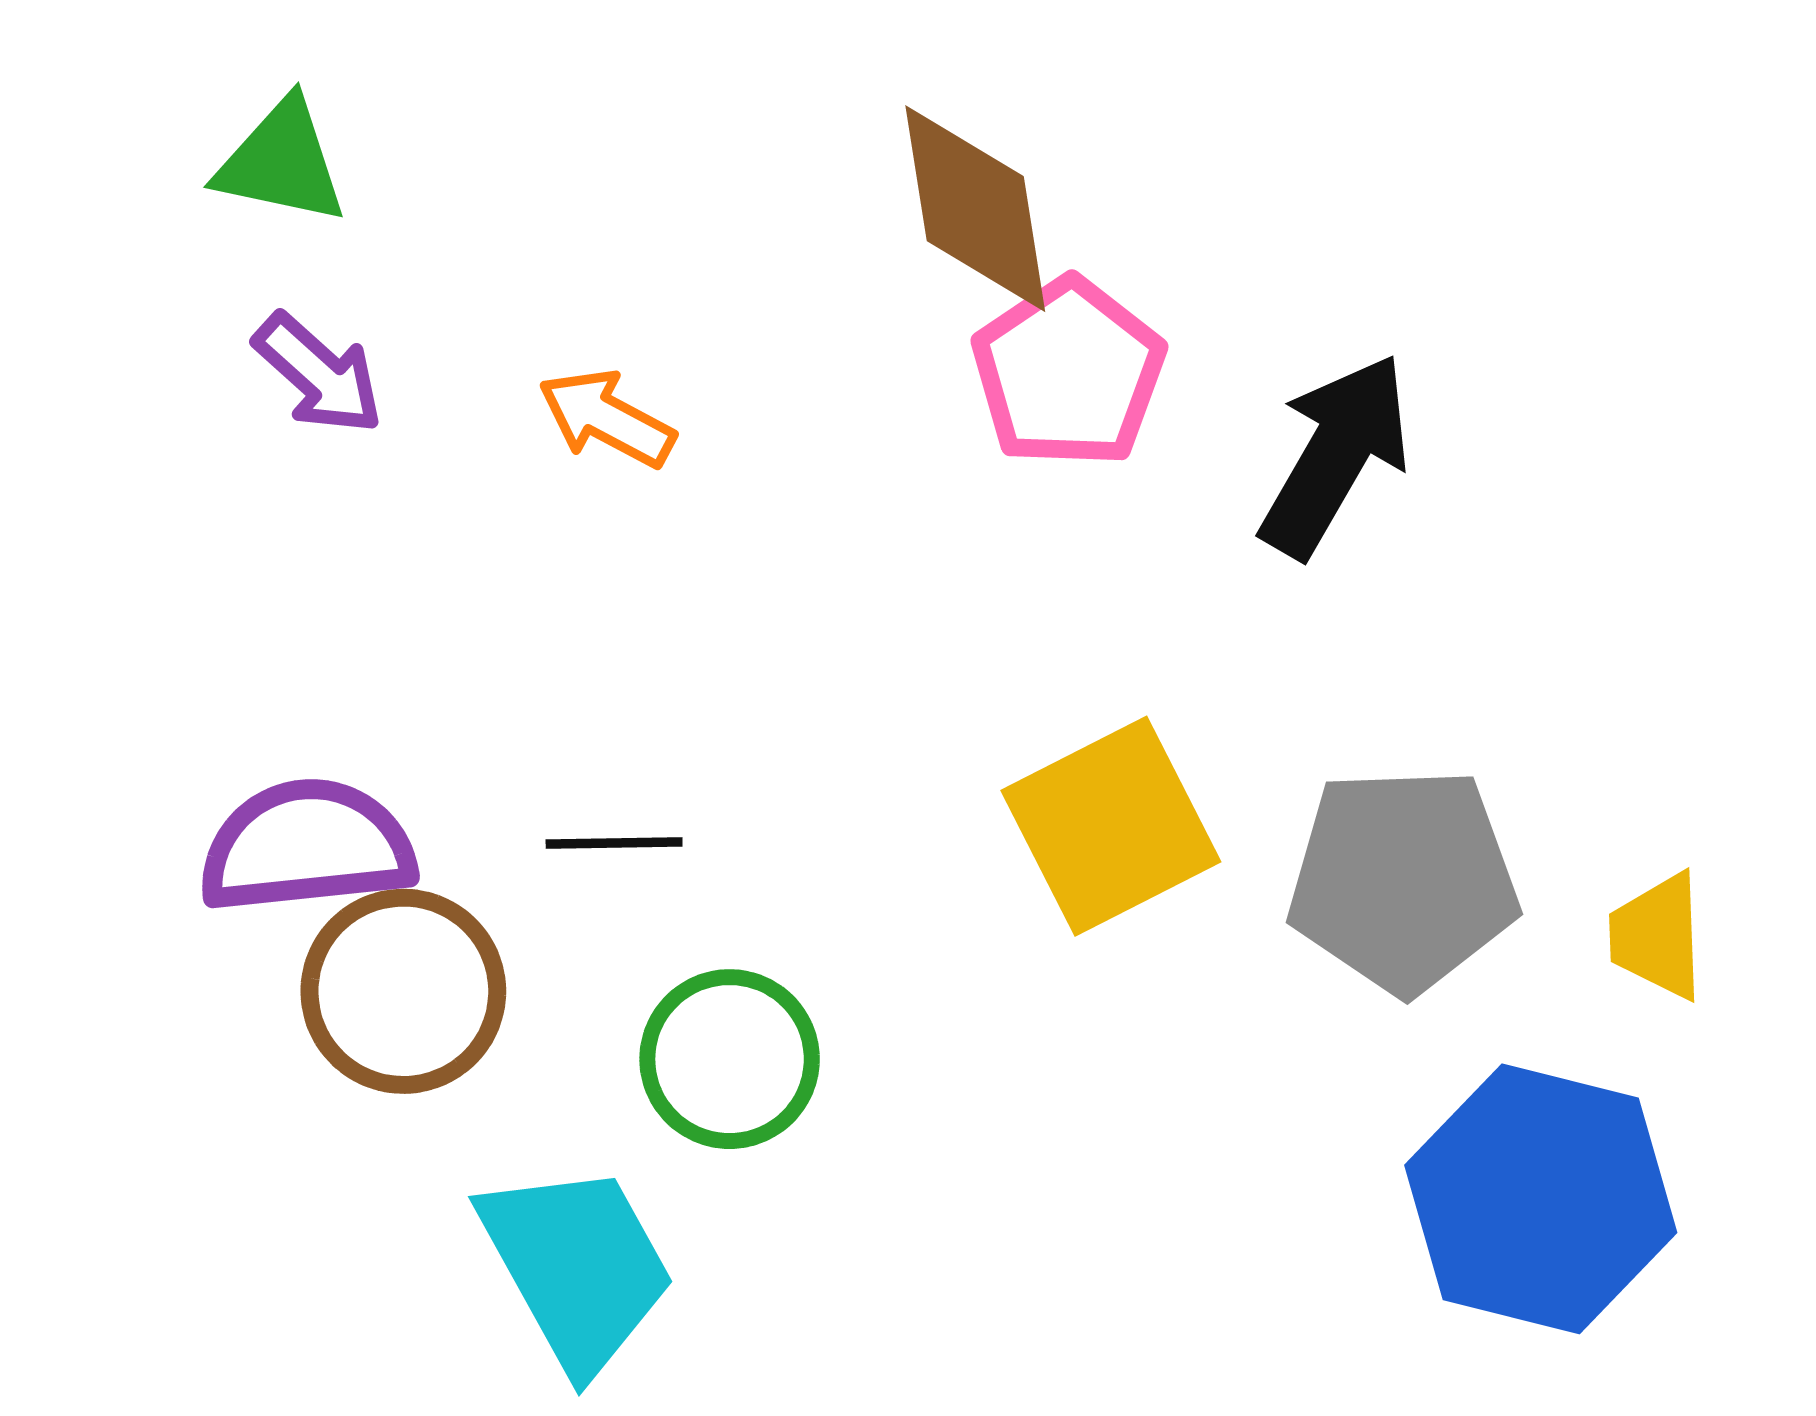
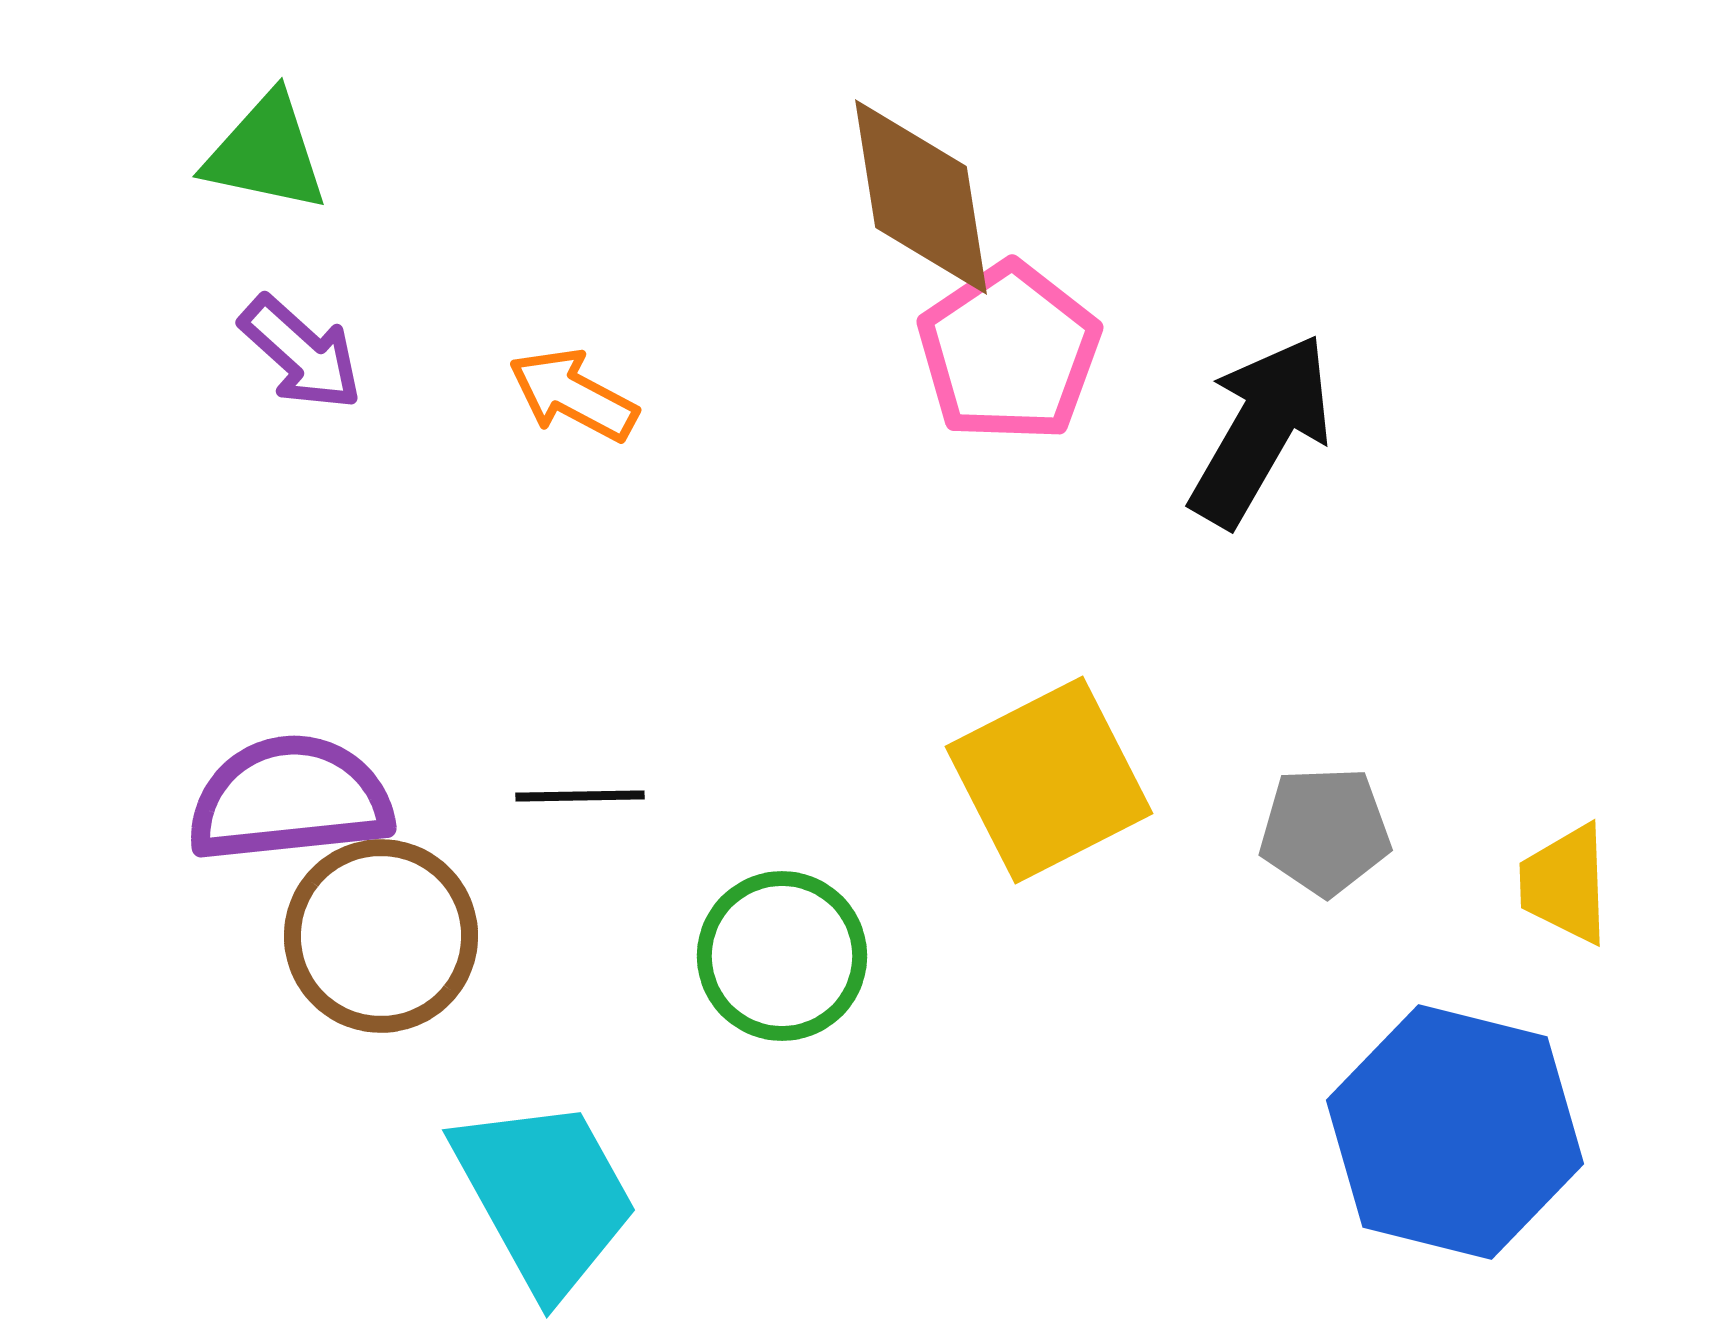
gray pentagon: (1403, 880) -> (1325, 831), size x0.6
green circle: (730, 1059) -> (782, 956), moved

